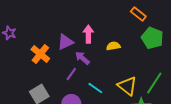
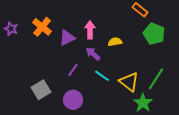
orange cross: (40, 54) -> (42, 27), moved
purple arrow: (82, 58) -> (93, 54), moved
cyan line: (95, 88) -> (102, 76), moved

